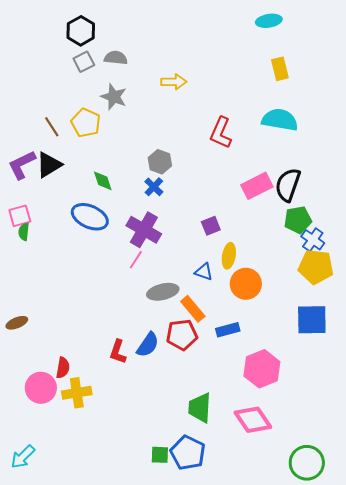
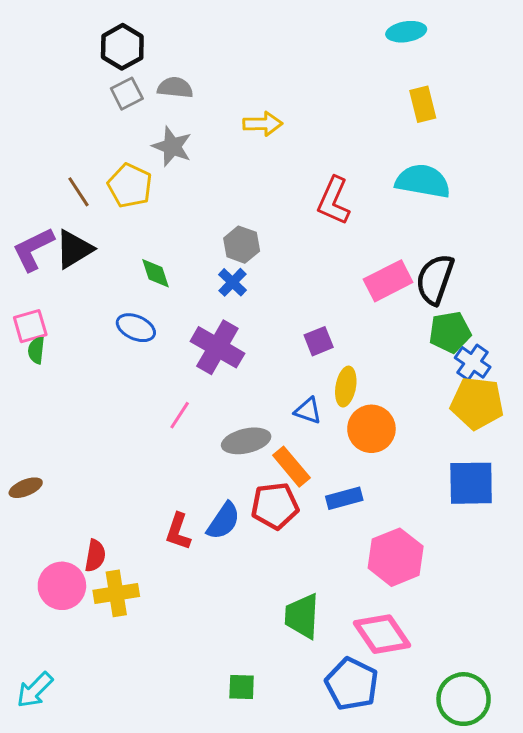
blue ellipse: (90, 217) -> (136, 328), size x0.7
pink line: (136, 260) -> (180, 415), moved
blue pentagon: (188, 453) -> (352, 684), moved

